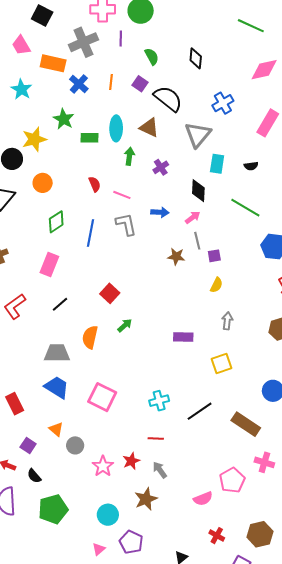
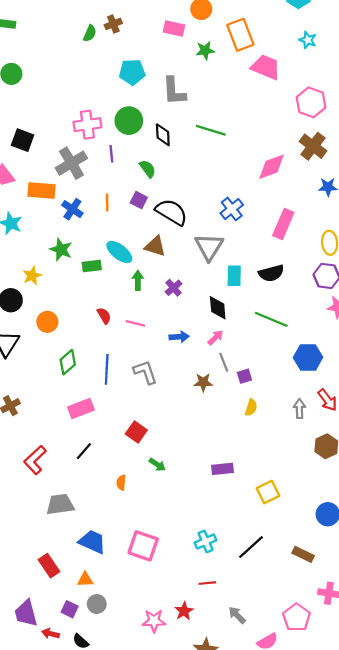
green line: (251, 26) -> (211, 130), moved
black diamond: (196, 58) -> (163, 135), moved
cyan ellipse: (116, 128) -> (119, 252), turned -45
yellow star: (34, 139) -> (32, 276), size x0.7
black semicircle: (251, 166) -> (271, 273), size x1.6
gray L-shape: (126, 224) -> (145, 372), moved
pink rectangle: (49, 264) -> (81, 408), moved, turned 55
gray arrow: (227, 321) -> (299, 409), moved
green arrow: (125, 325) -> (157, 465), turned 84
orange semicircle: (90, 337) -> (121, 483), size x0.6
gray trapezoid: (57, 353) -> (60, 504), moved
brown rectangle: (246, 424) -> (303, 554), size x0.7
orange triangle: (56, 429) -> (85, 580), moved, turned -35
gray circle: (75, 445) -> (97, 604), moved
pink star: (103, 466) -> (154, 621), turned -30
gray arrow: (160, 470) -> (237, 615), moved

